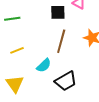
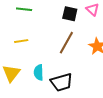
cyan semicircle: (44, 65) -> (39, 72), moved, turned 119

